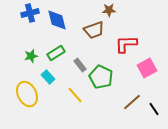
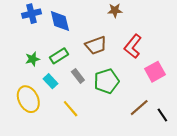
brown trapezoid: (94, 30) -> (96, 45), moved
red L-shape: (126, 44) -> (133, 46), turned -50
gray rectangle: (80, 65) -> (78, 76), moved
green pentagon: (101, 77) -> (106, 81), turned 30
yellow line: (75, 95) -> (71, 109), moved

